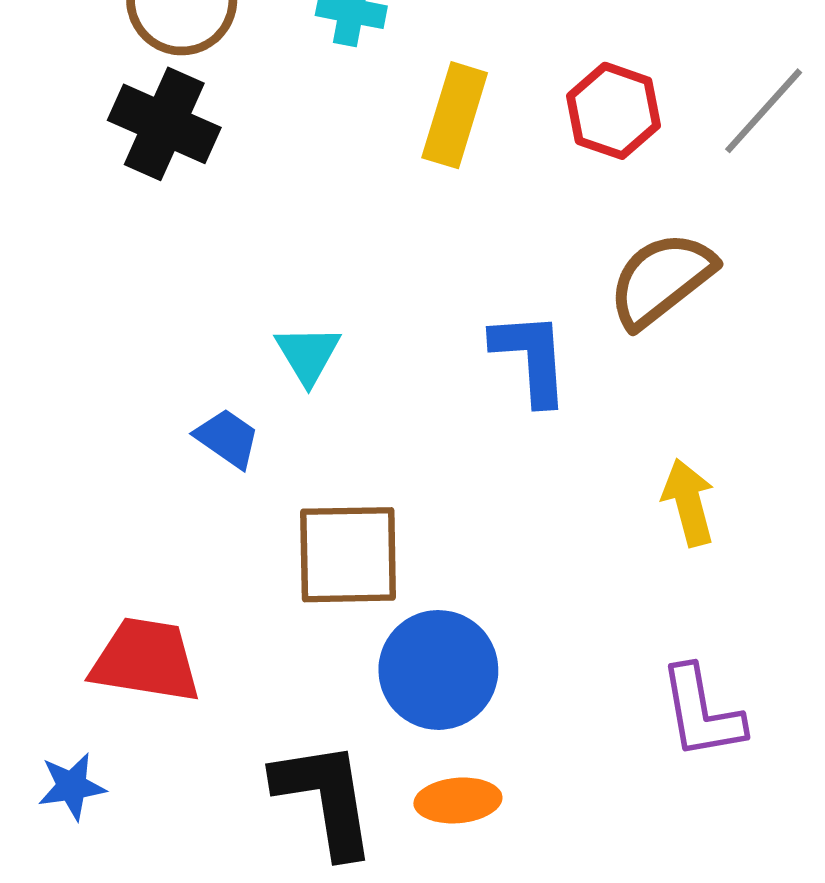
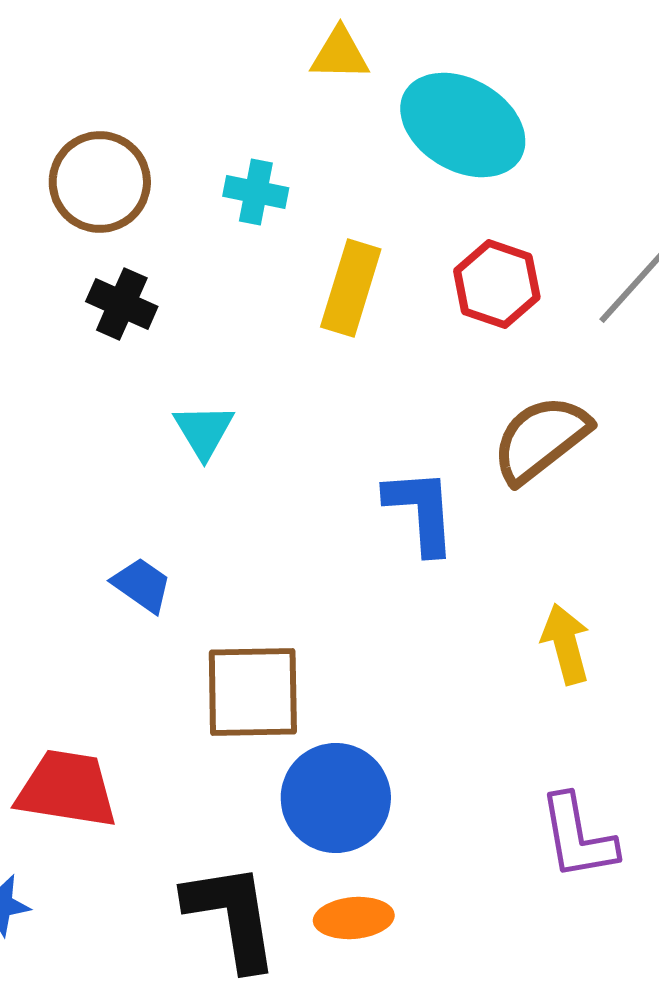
black cross: (164, 124) -> (122, 304), moved, size x0.7
cyan triangle: (308, 354) -> (204, 431), moved

